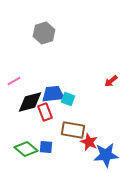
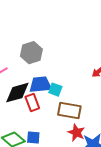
gray hexagon: (44, 33) -> (31, 53), moved
brown rectangle: (73, 130) -> (69, 111), moved

